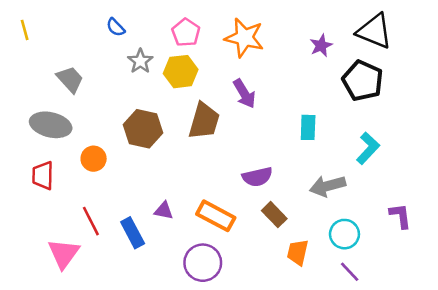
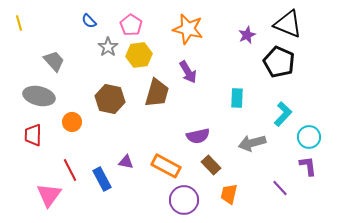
pink pentagon: (186, 33) -> (131, 25), moved
cyan circle: (344, 234) -> (309, 137), moved
purple circle: (203, 263) -> (184, 200), moved
purple line: (350, 272) -> (280, 188), moved

